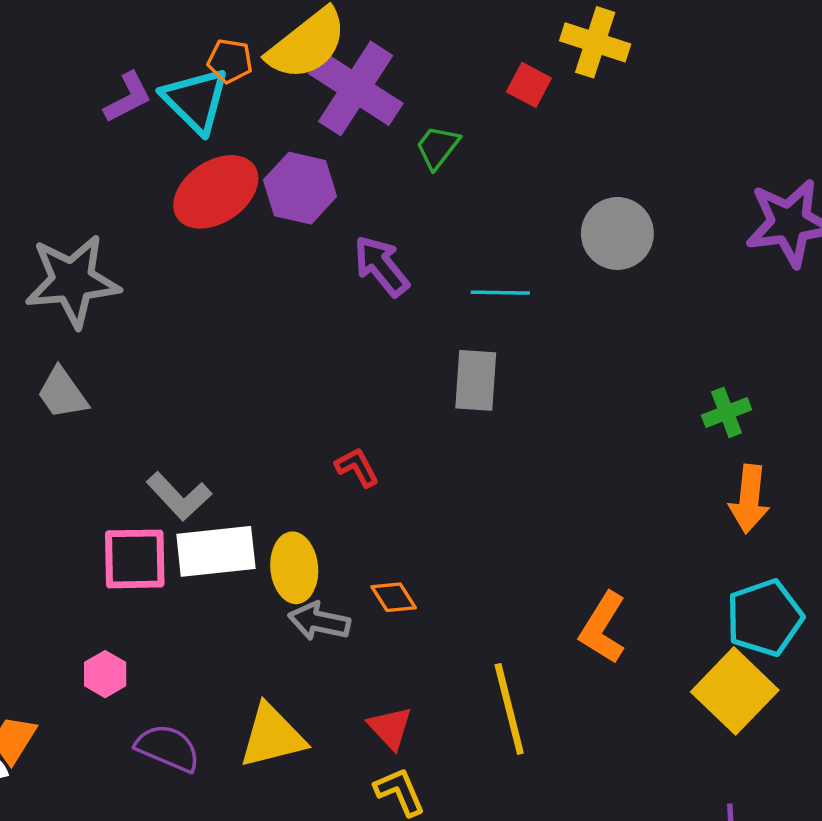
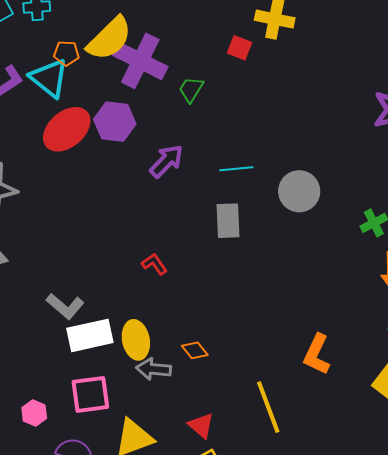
gray circle: (617, 233) -> (299, 191), moved
purple arrow: (381, 266) -> (166, 161), turned 90
red L-shape: (357, 467) -> (155, 264), moved
pink square: (135, 559) -> (90, 394), moved

